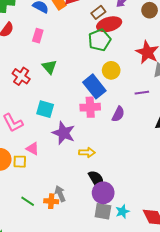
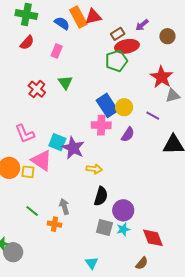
yellow circle: (111, 70) -> (124, 107), moved
purple line: (142, 93) -> (153, 116), turned 32
cyan square: (45, 109) -> (57, 142), moved
pink triangle: (32, 149) -> (41, 160), size x1.6
black semicircle: (96, 180) -> (101, 196), turned 42
purple circle: (103, 193) -> (123, 210), moved
orange cross: (51, 201) -> (55, 224), moved

